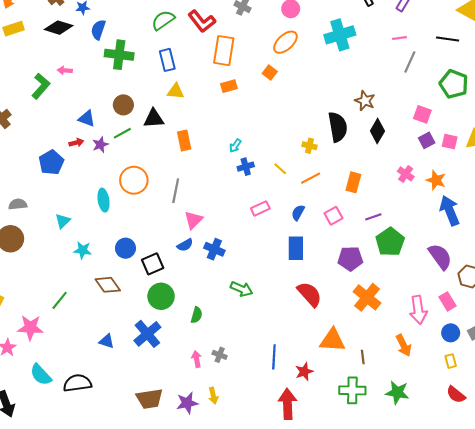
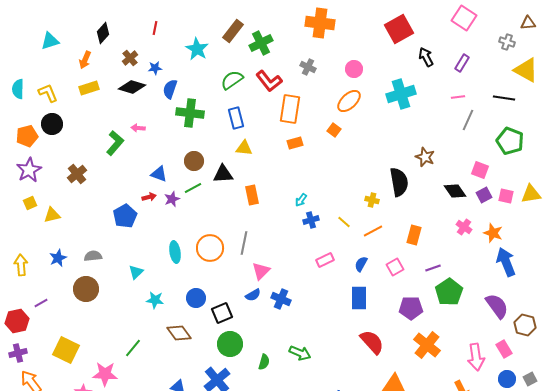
black diamond: (377, 131) -> (455, 191), moved, turned -65
orange circle: (134, 180) -> (210, 248), moved
green arrow: (242, 289) -> (300, 353), moved

